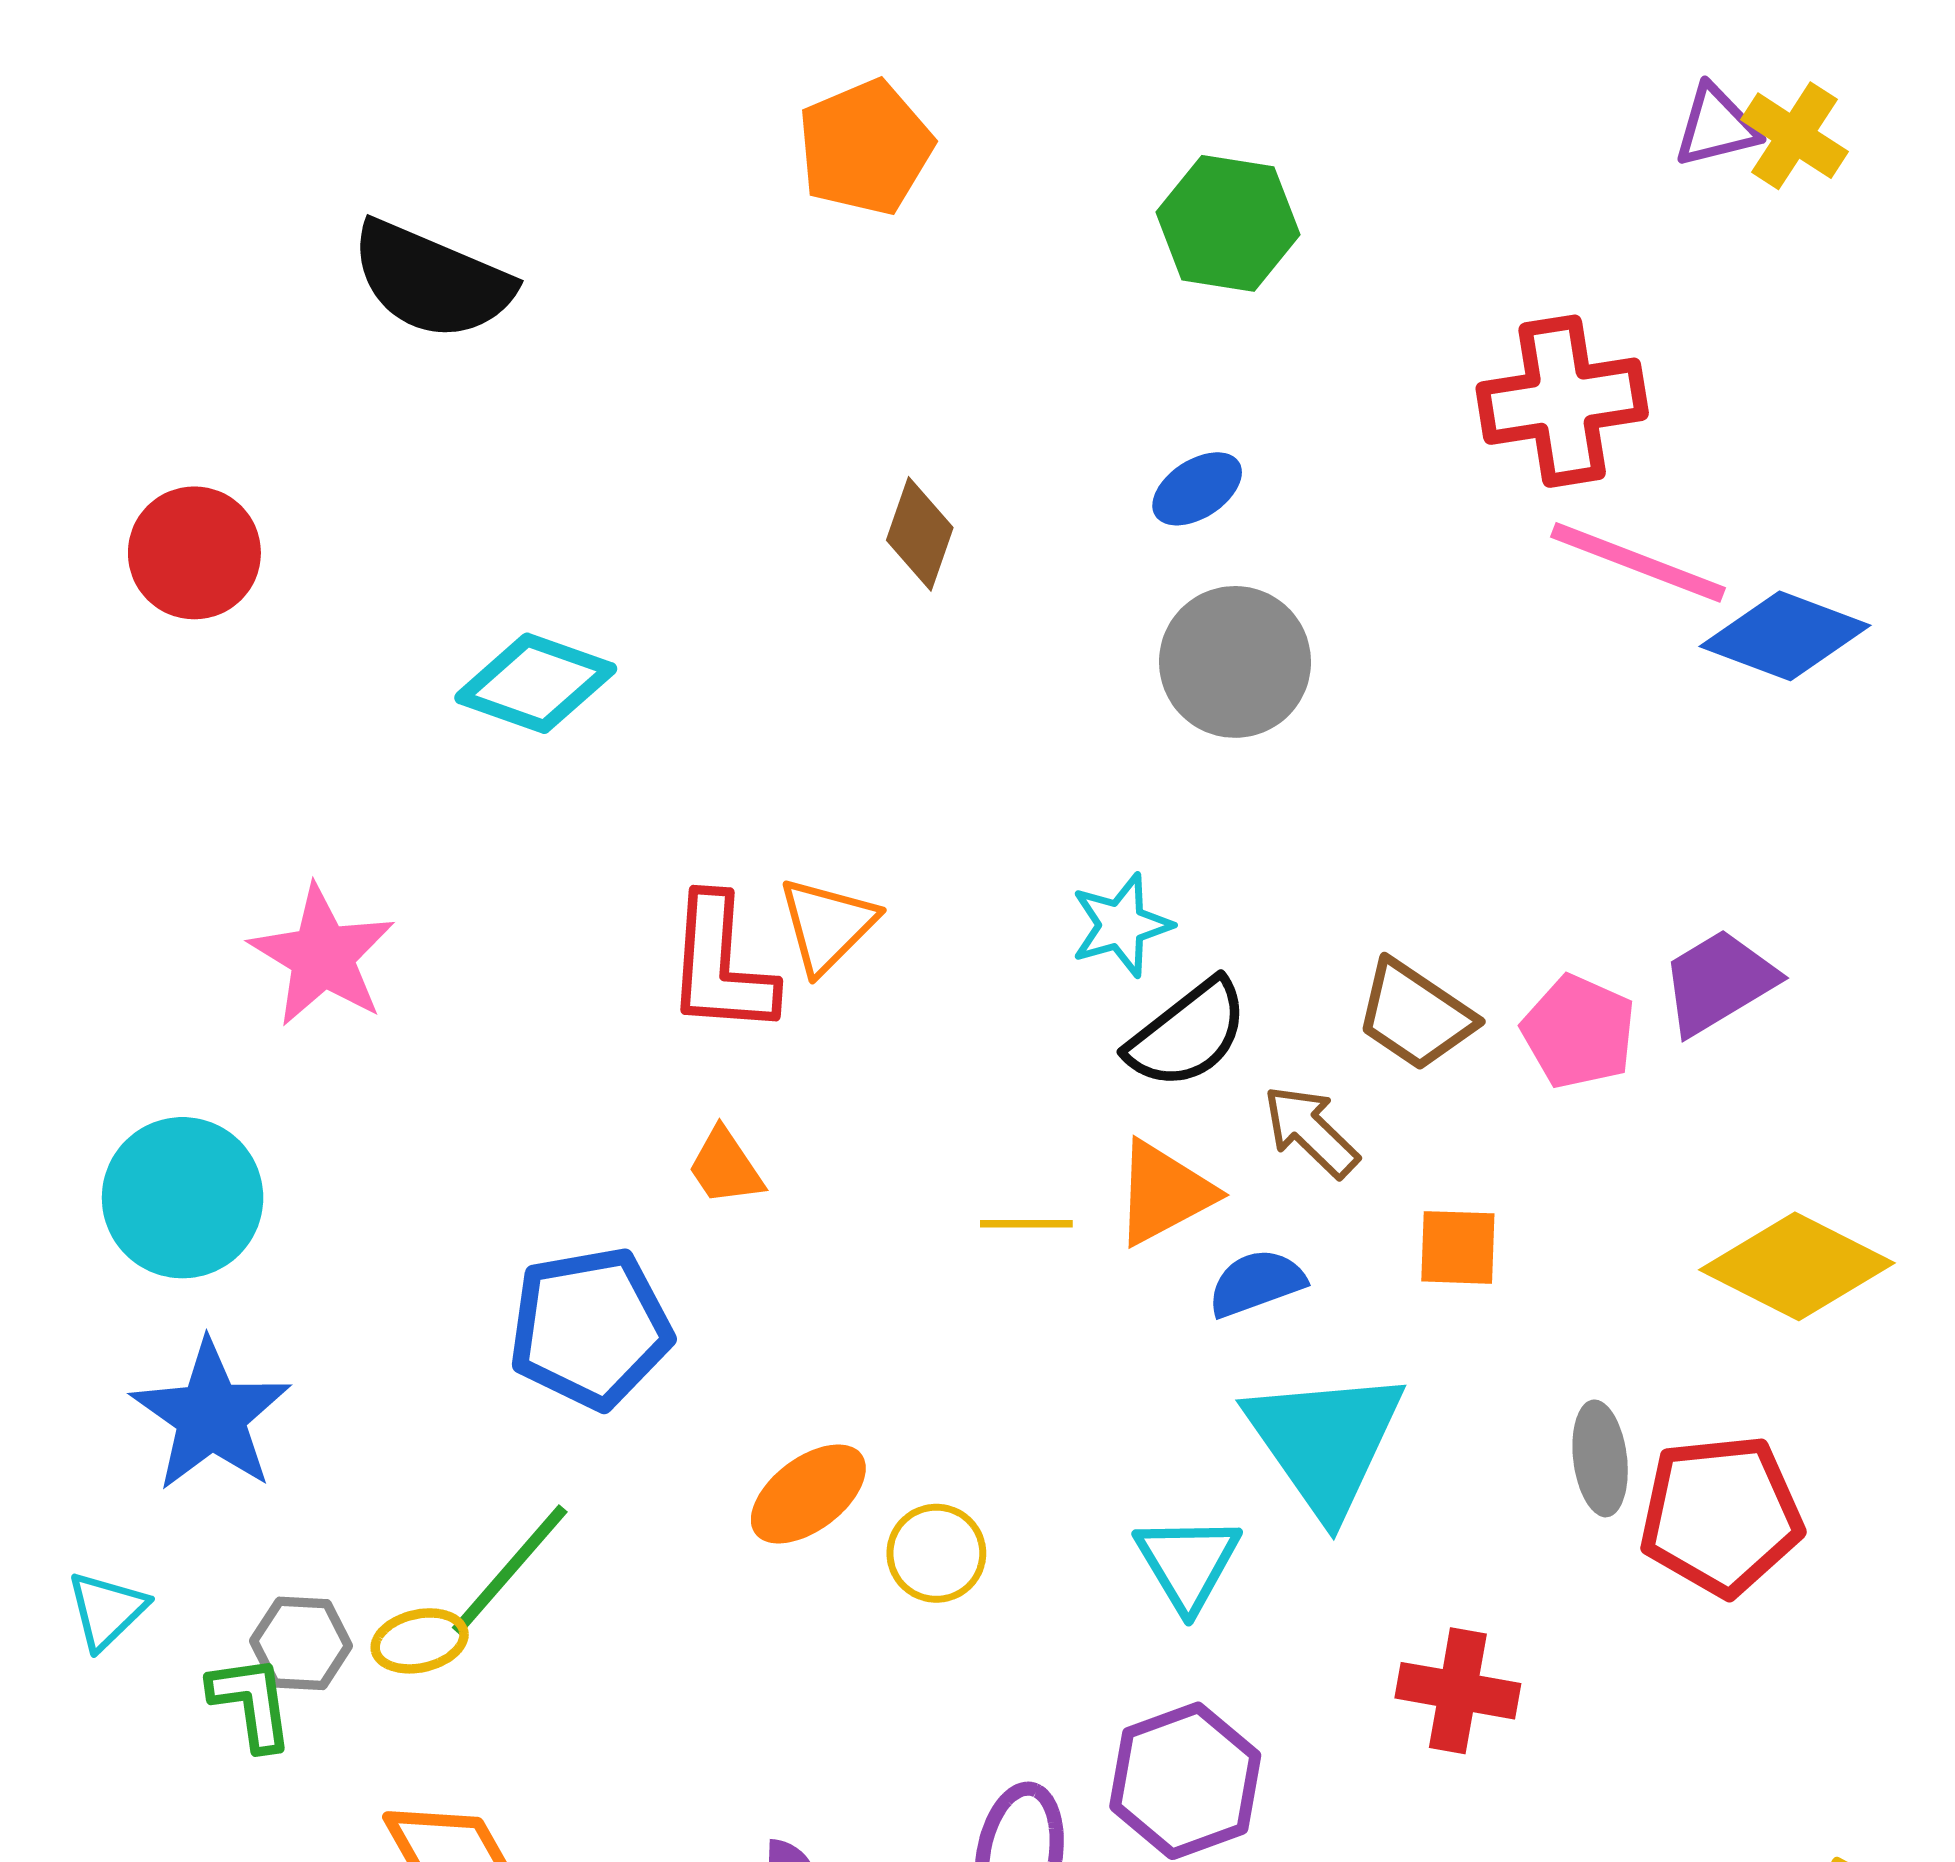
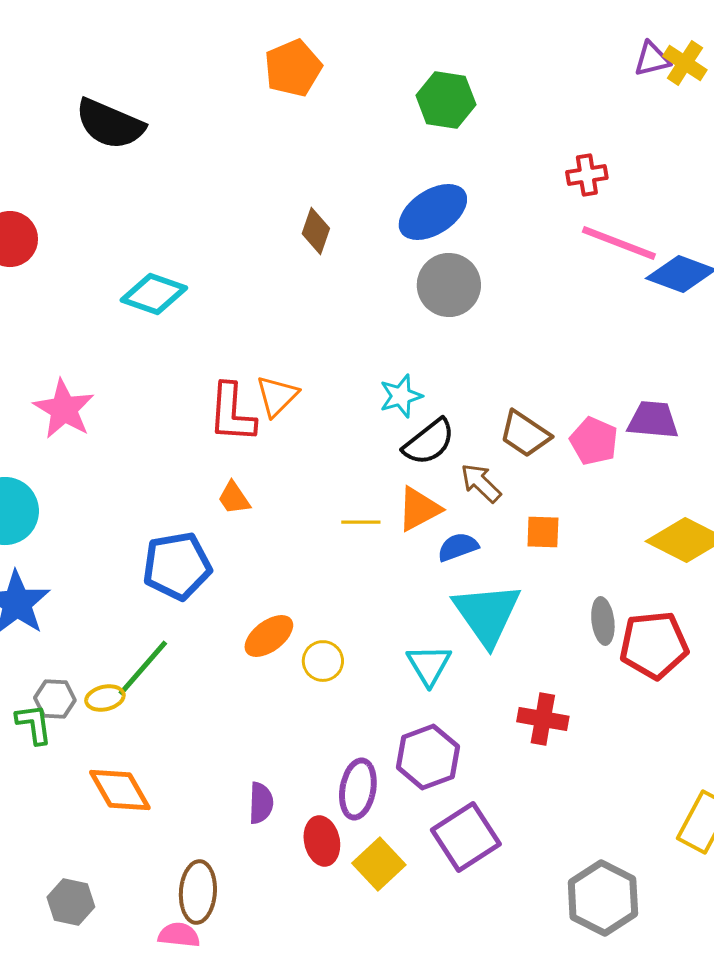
red cross: (1562, 401) -> (587, 175), size x0.6
blue ellipse: (1197, 489) -> (433, 212), size x1.8
purple trapezoid: (1719, 982) -> (653, 420), turned 36

